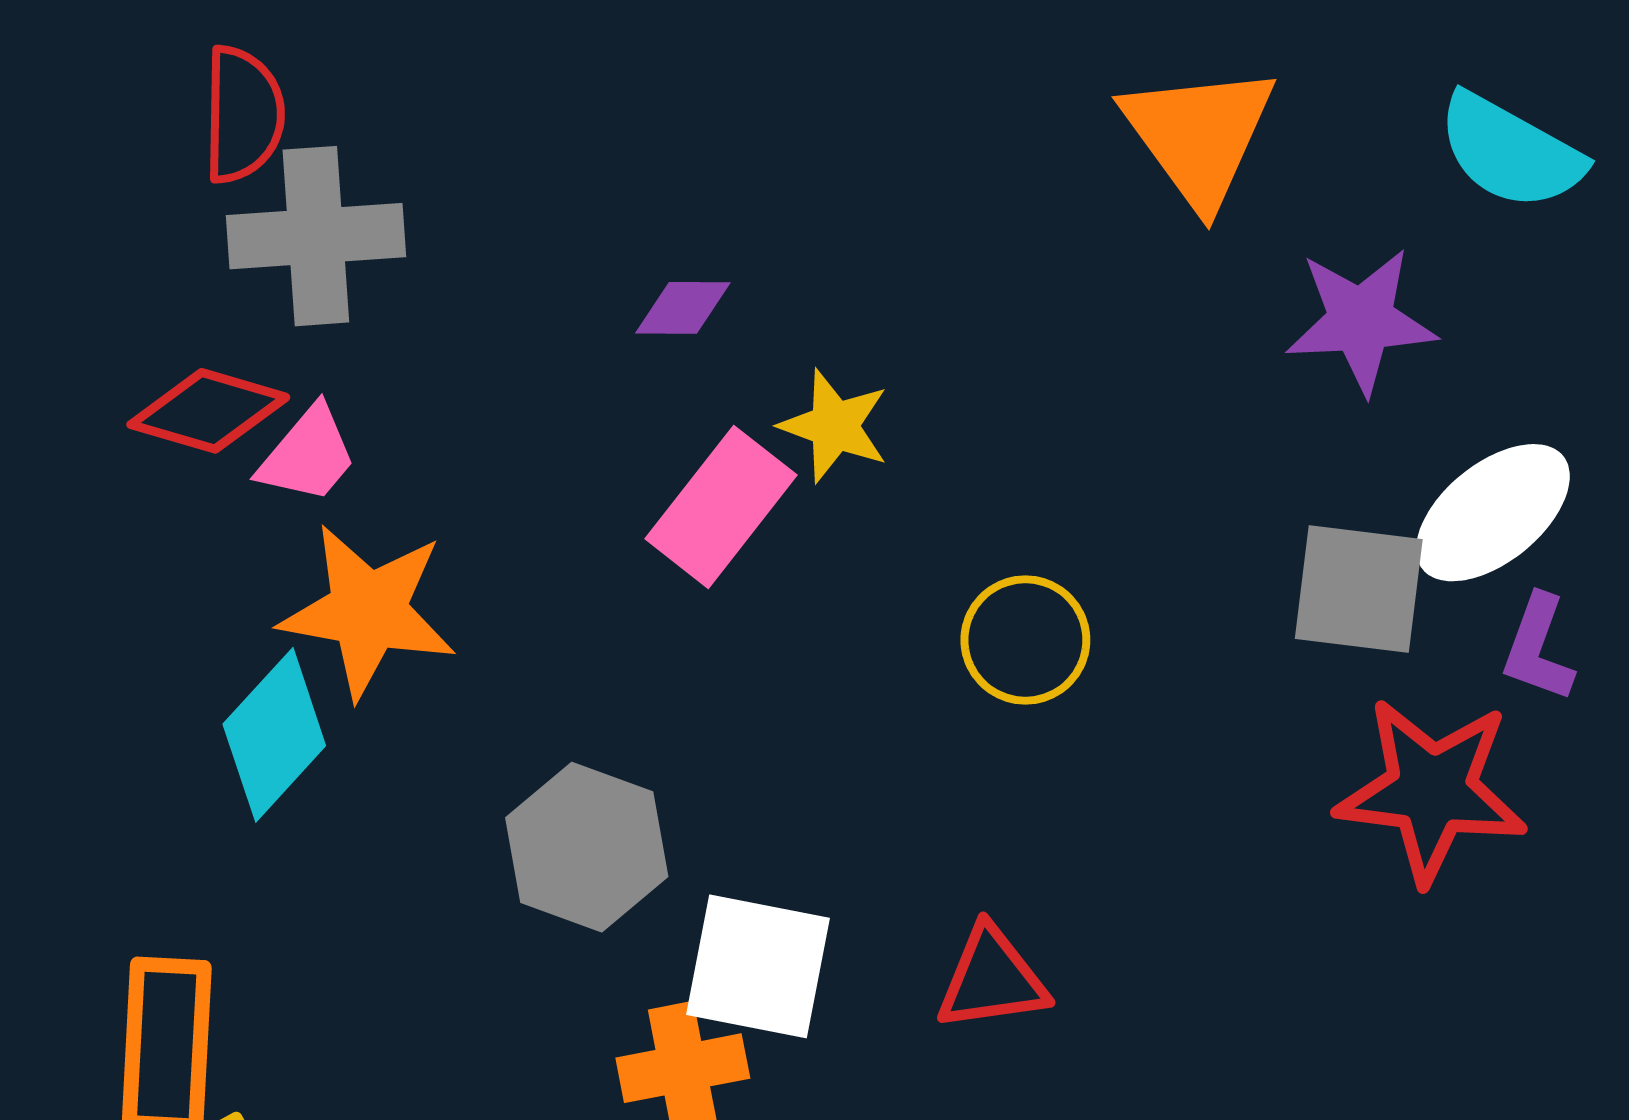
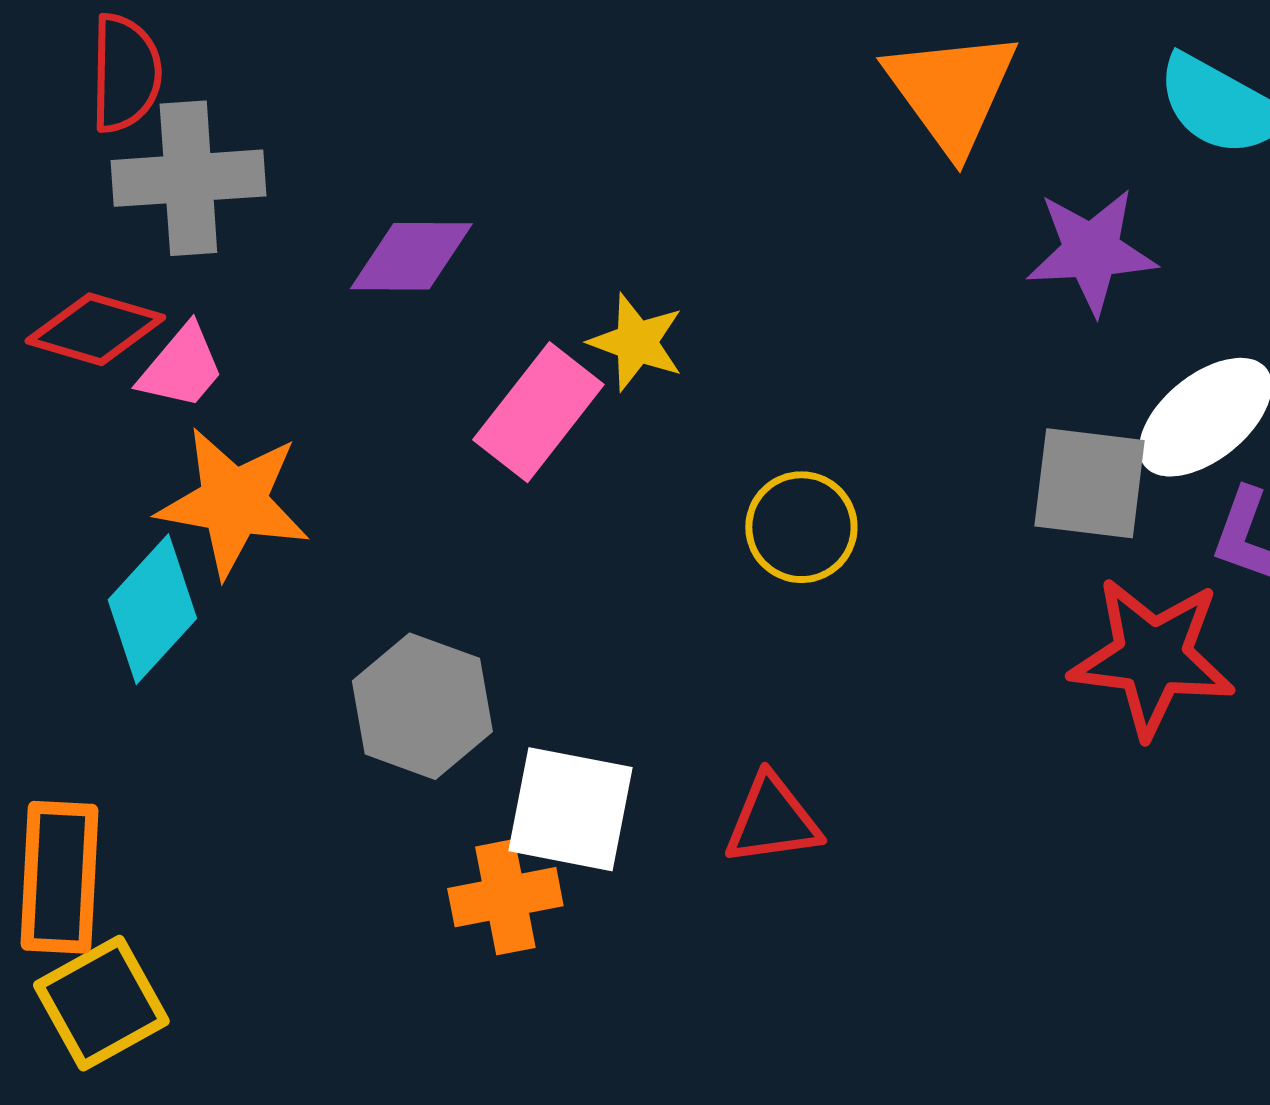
purple diamond: (683, 308) -> (411, 256), moved, size x1.5

